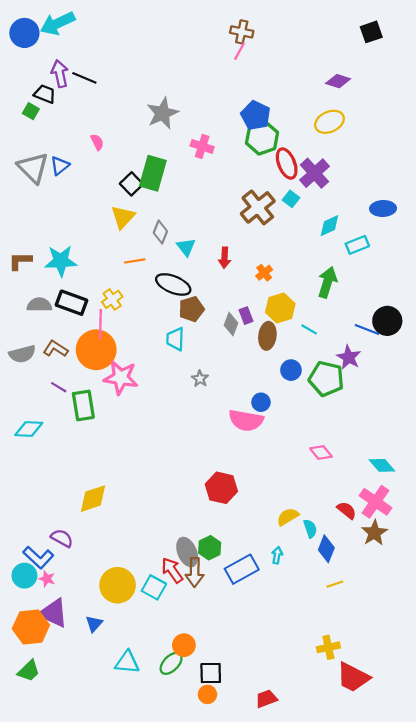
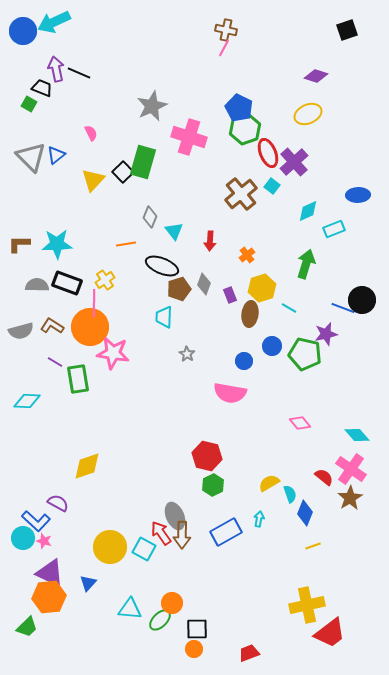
pink cross: (202, 146) -> (189, 137), size x1.6
yellow triangle: (123, 217) -> (93, 180), moved
gray diamond: (231, 324) -> (204, 284), moved
purple star: (349, 357) -> (326, 334), turned 30
blue circle: (261, 402) -> (244, 361), moved
green hexagon: (210, 548) -> (213, 485), moved
orange hexagon: (31, 627) -> (49, 597), moved
yellow cross: (328, 647) -> (307, 605), size x1.6
cyan triangle: (127, 662) -> (130, 609), moved
red trapezoid: (353, 677) -> (330, 633), turned -64

